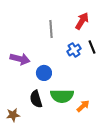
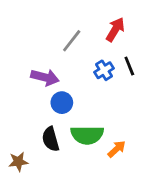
gray line: (51, 29) -> (72, 41), turned 42
purple arrow: (20, 59) -> (45, 77), moved

